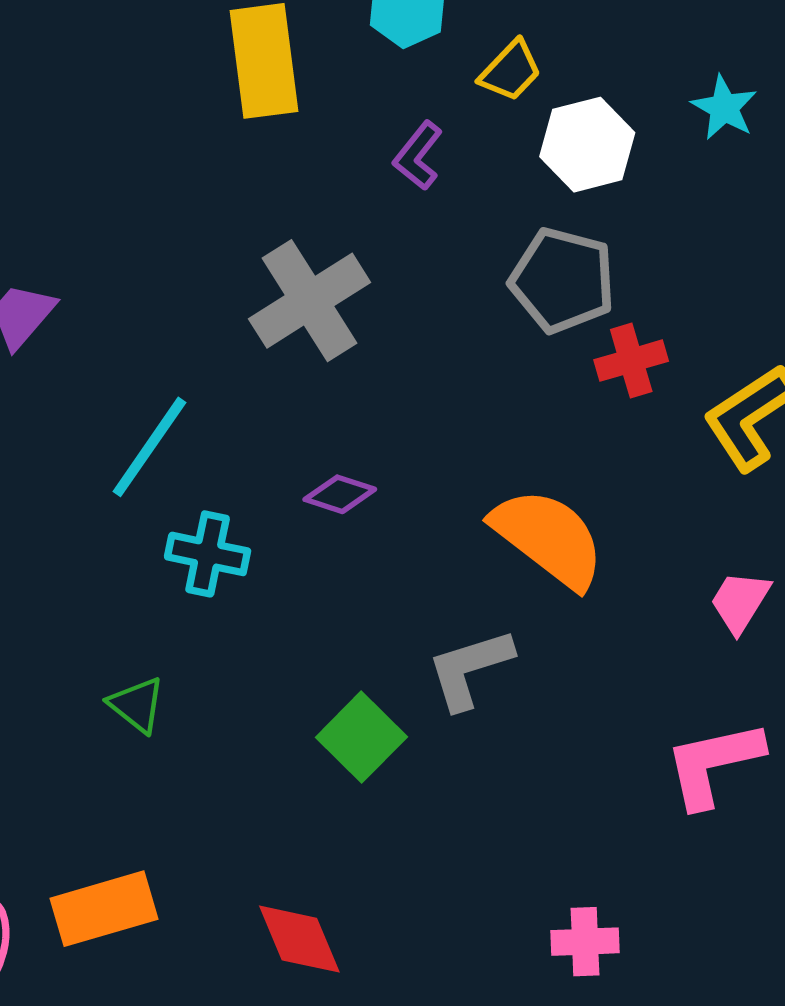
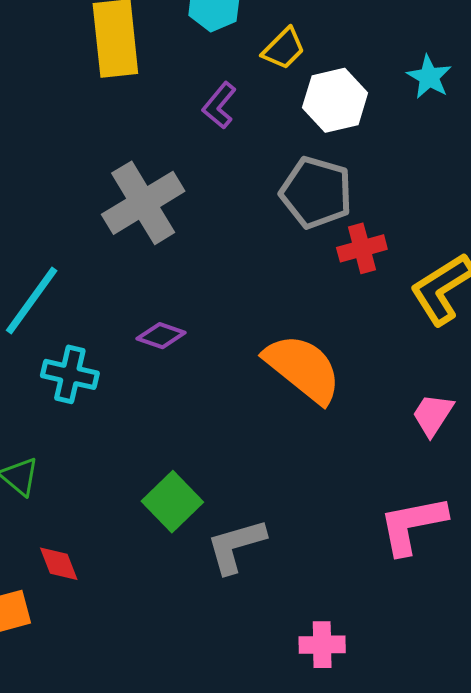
gray L-shape: (470, 669) -> (236, 546), moved
red diamond: (299, 939) -> (59, 564), moved, size x0.7

